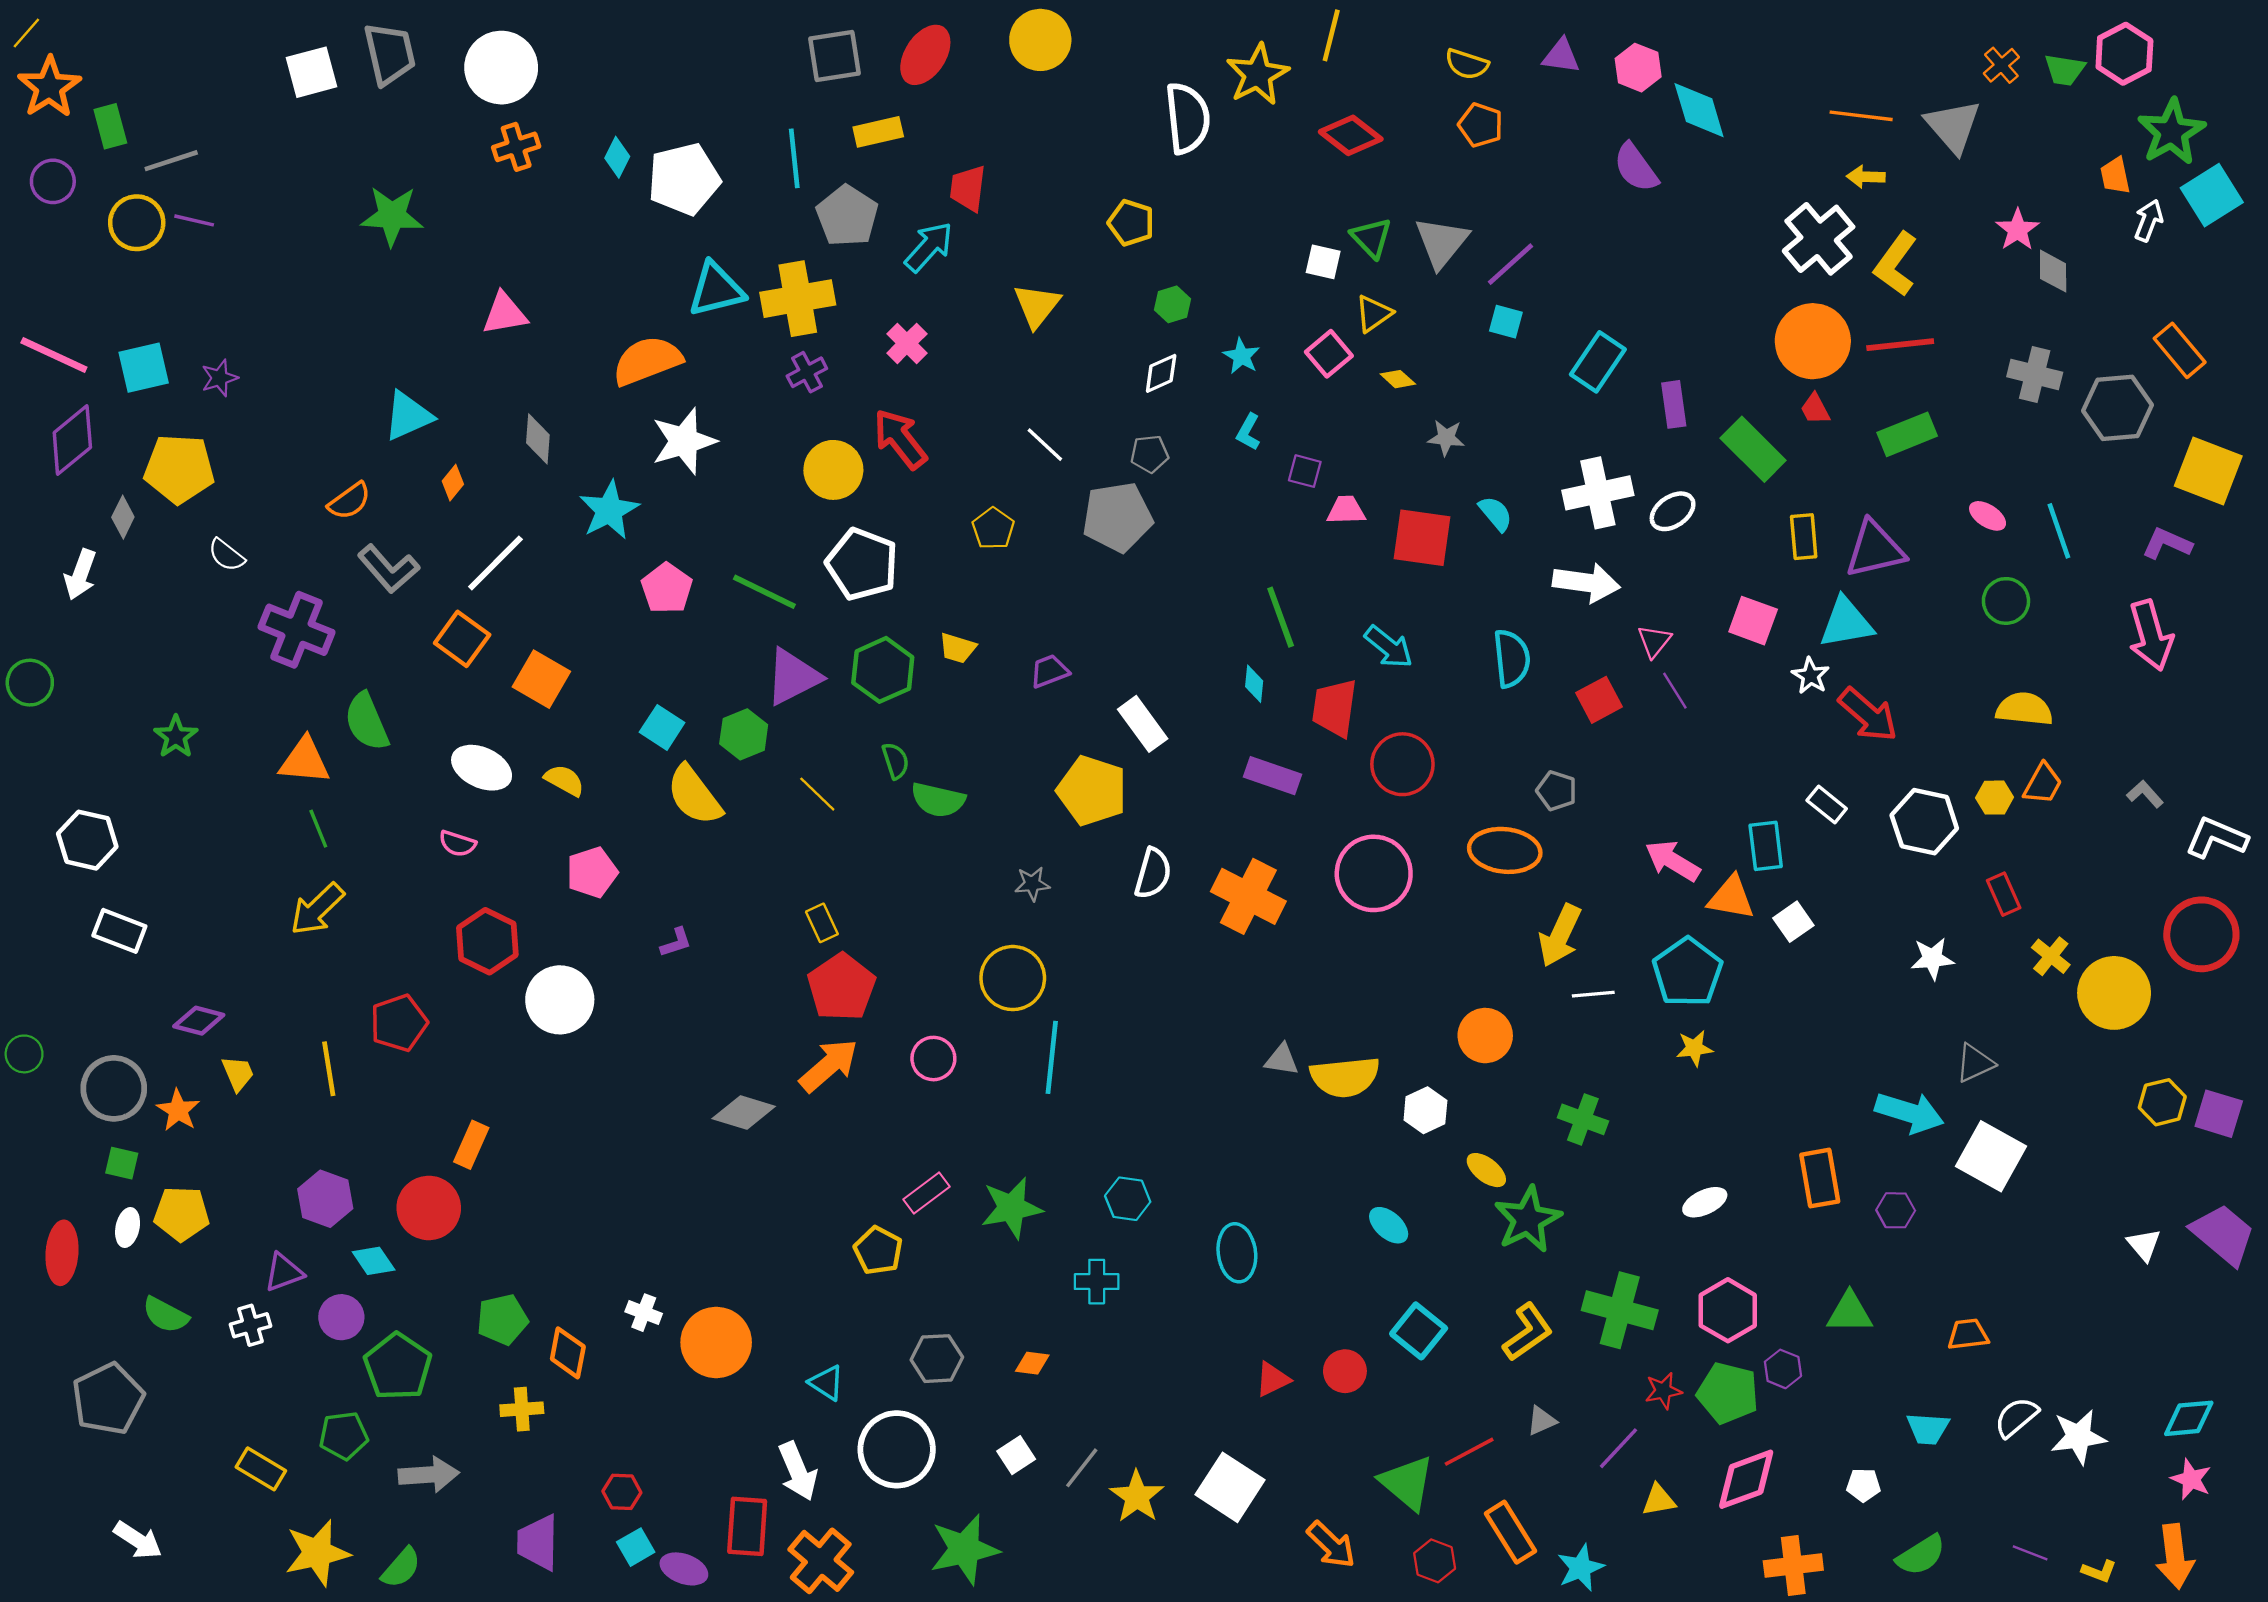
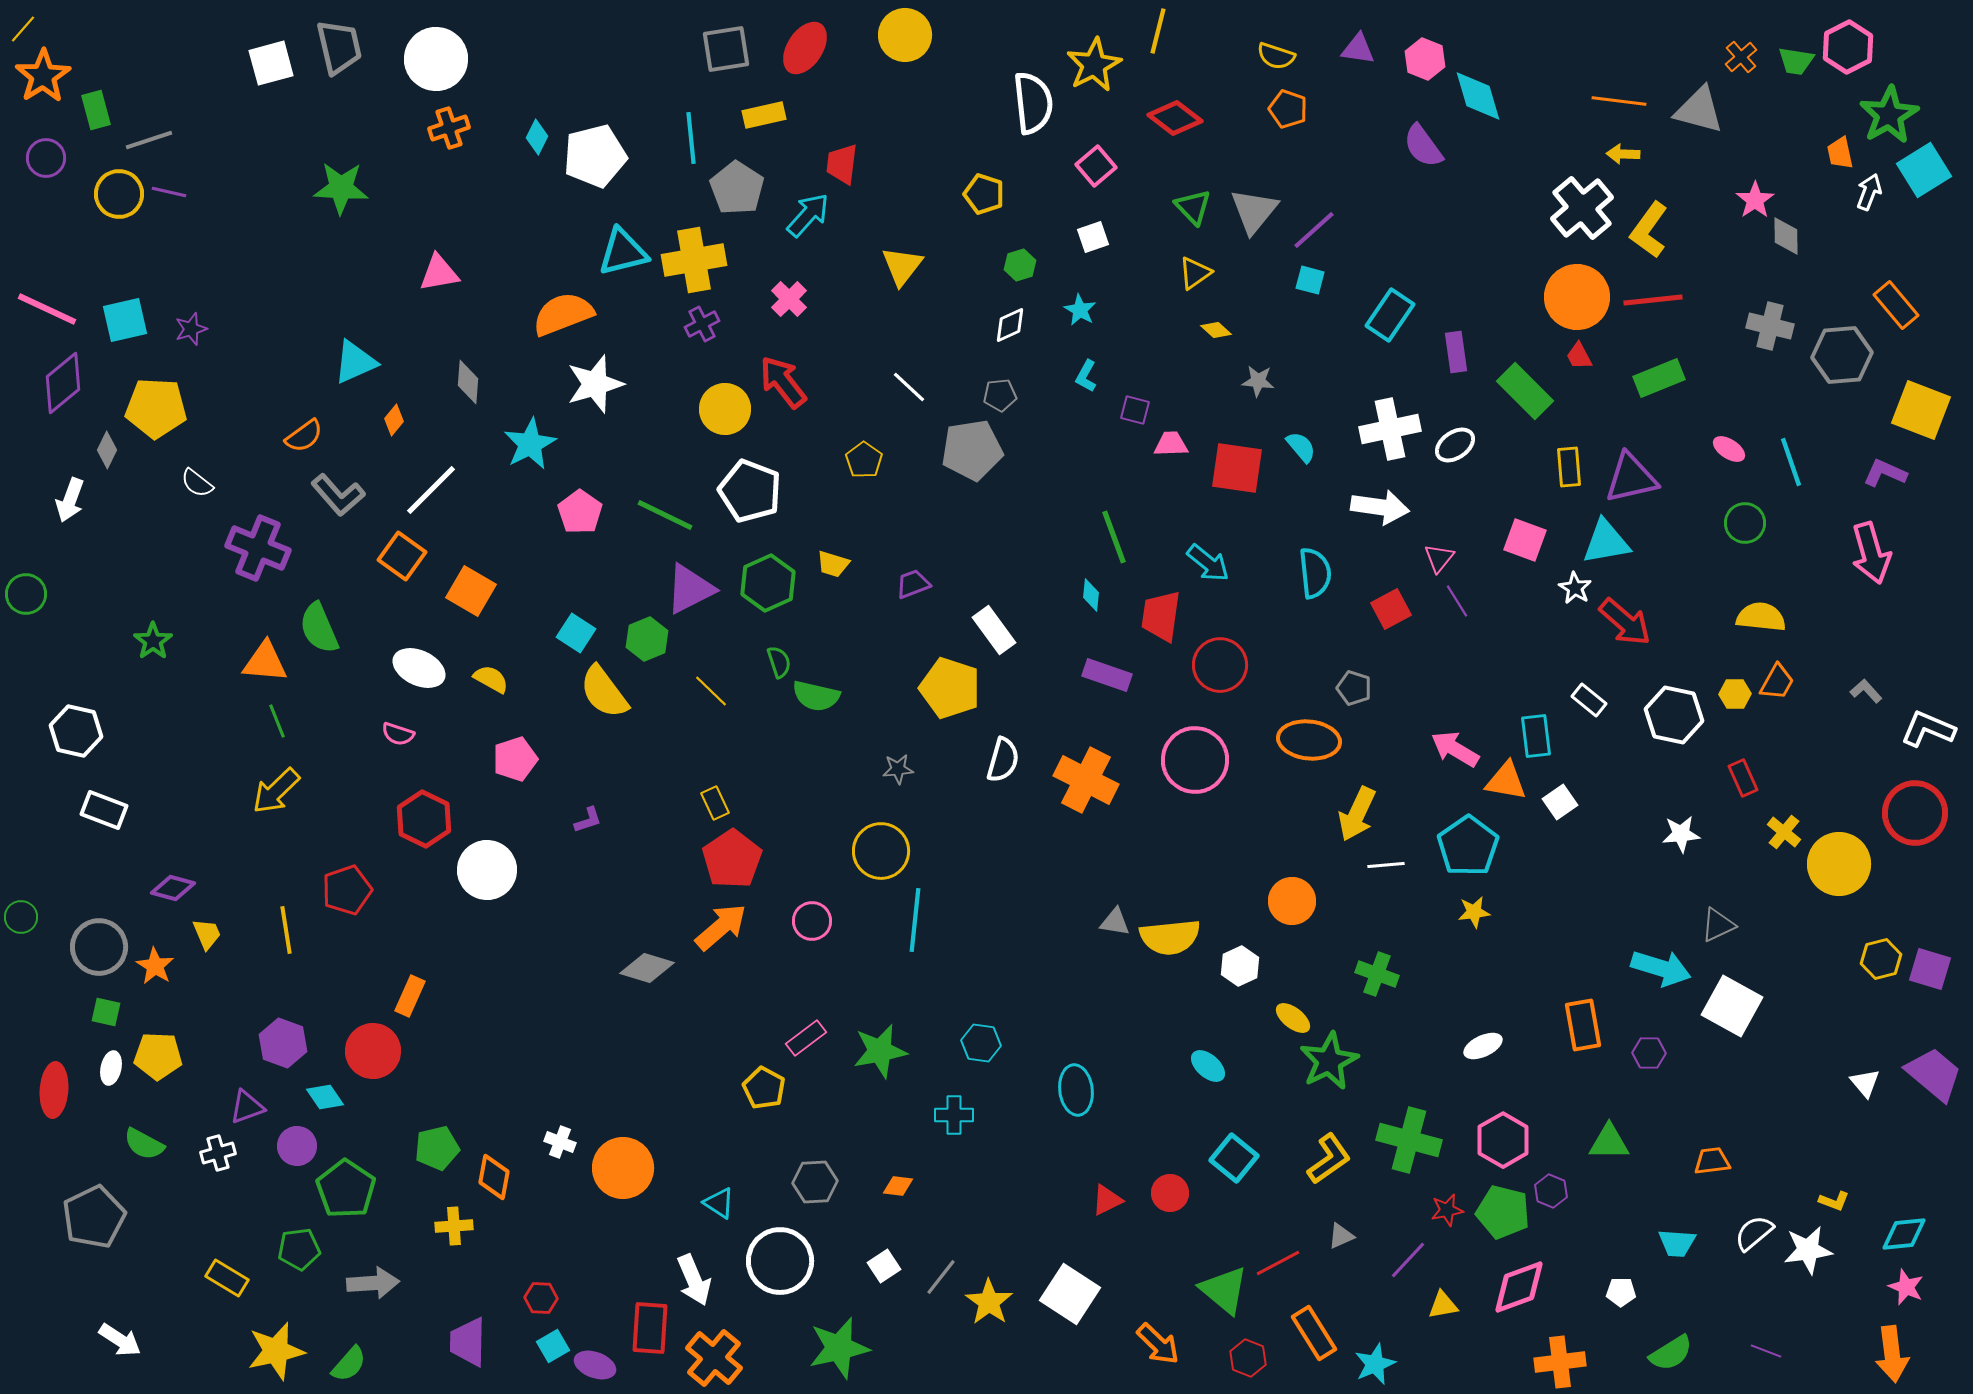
gray triangle: (1953, 126) -> (1699, 110), turned -34
white square: (1323, 262) -> (1093, 237), moved, turned -32
pink square: (1329, 354) -> (1096, 166), moved
yellow L-shape: (2099, 1571) -> (1834, 1201), moved

